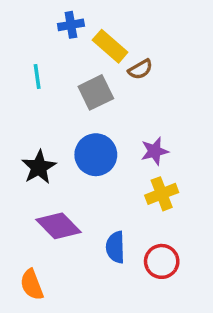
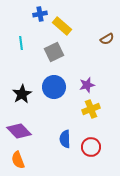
brown semicircle: (140, 69) -> (107, 39), moved
purple diamond: (58, 226) -> (19, 131), moved

